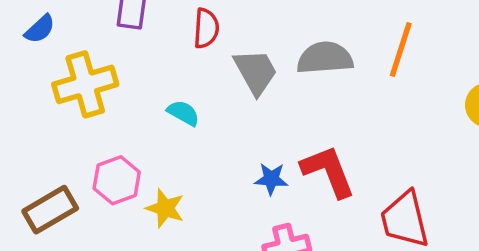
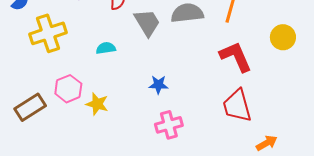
cyan semicircle: (183, 113) -> (106, 48), turned -36
red L-shape: (328, 171) -> (236, 57), moved

